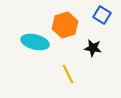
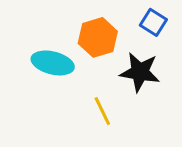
black star: (93, 48) -> (140, 72), size x1.5

